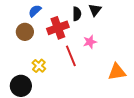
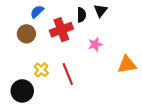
red line: (71, 56) -> (68, 74), moved
orange triangle: (117, 72) -> (127, 65), moved

